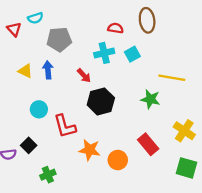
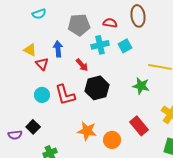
red triangle: (14, 29) -> (42, 64), moved
gray pentagon: (59, 39) -> (79, 25), moved
blue arrow: (48, 70) -> (58, 49), moved
yellow triangle: (25, 71) -> (30, 50), moved
red L-shape: (65, 126) -> (65, 95), moved

